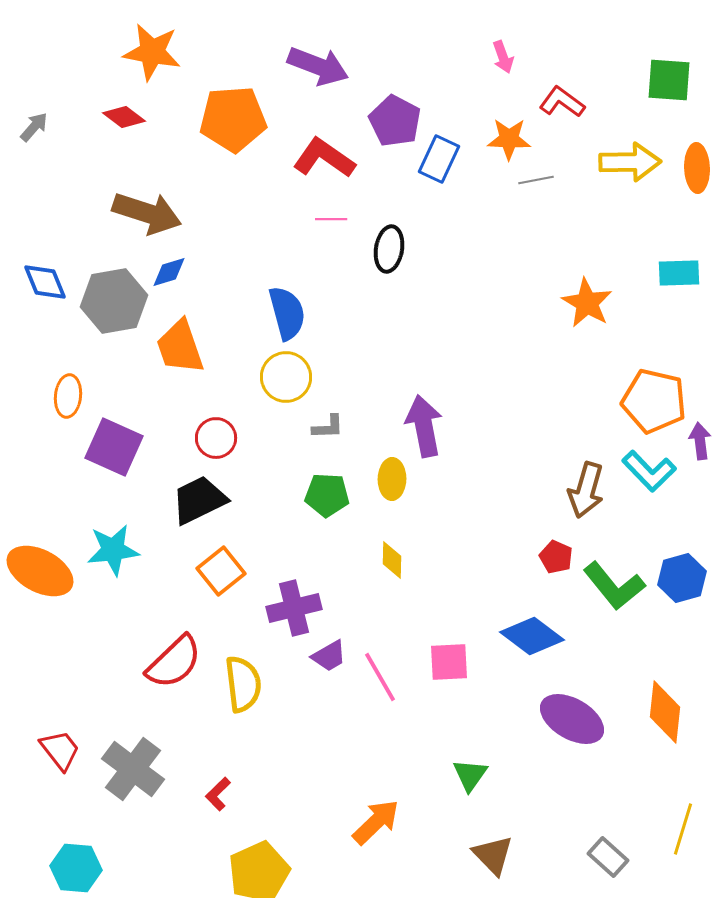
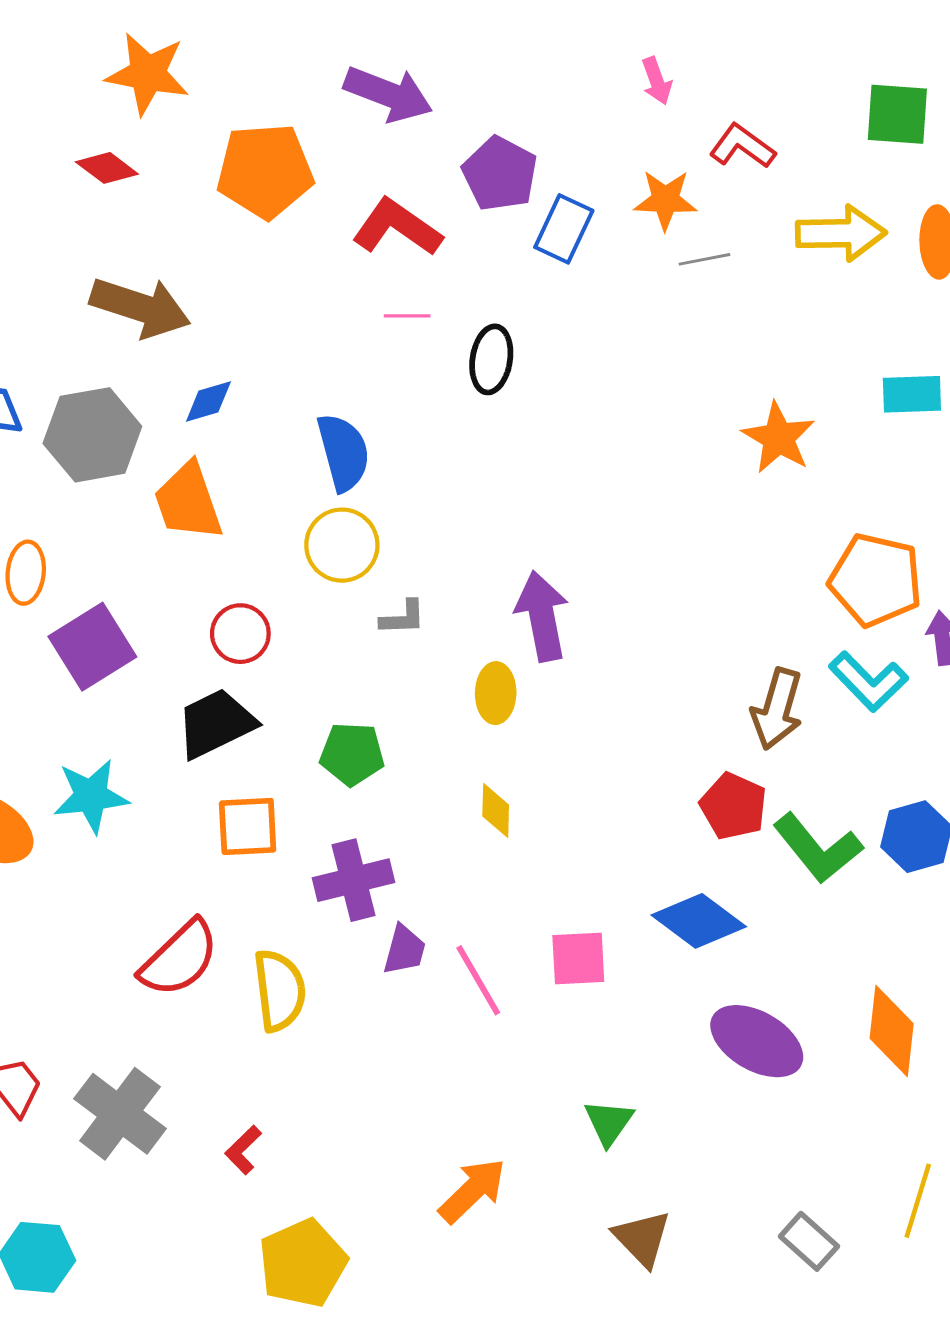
blue diamond: (169, 272) -> (208, 401), moved
purple square: (114, 447) -> (92, 647), turned 34
green pentagon: (327, 495) -> (352, 754), moved
red pentagon: (556, 557) -> (734, 806), size x1.4
orange square: (221, 571) -> (248, 826), turned 36
purple trapezoid: (329, 656) -> (404, 950), turned -45

